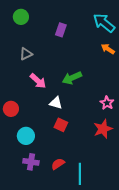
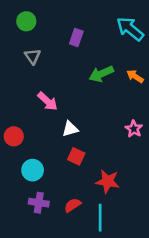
orange arrow: (108, 49) -> (135, 76), moved
gray triangle: (26, 54) -> (33, 56), moved, turned -40
green arrow: (72, 78) -> (101, 74), moved
white triangle: (56, 103) -> (70, 129), turned -32
red star: (103, 129) -> (108, 181), moved, turned 30

